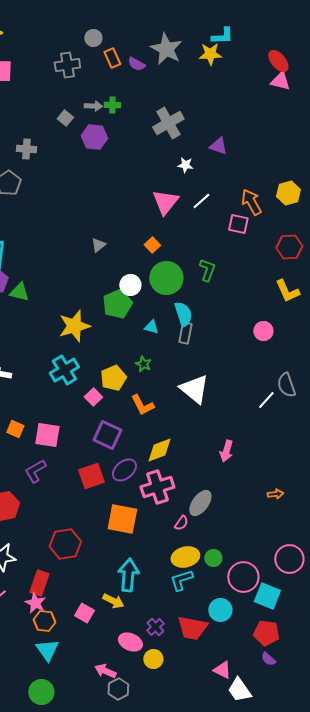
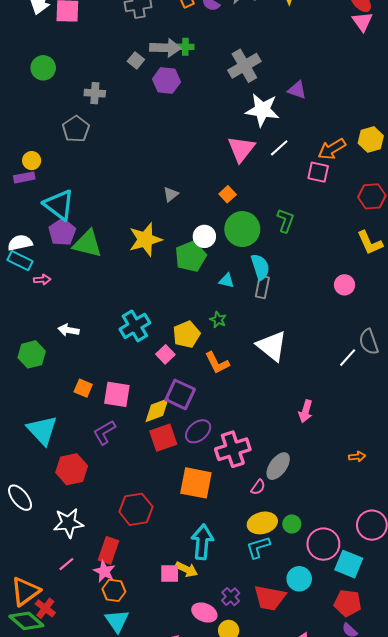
pink triangle: (280, 81) -> (362, 21), turned 40
gray arrow: (93, 106) -> (165, 48), size x1.6
white star: (185, 165) -> (262, 110), size x2.0
orange arrow: (251, 202) -> (332, 149), turned -92
green triangle: (19, 292) -> (87, 244), size x1.4
yellow star: (74, 326) -> (145, 240), moved
yellow diamond: (159, 450) -> (157, 410), moved
pink square: (84, 613) -> (170, 574), moved, turned -30

